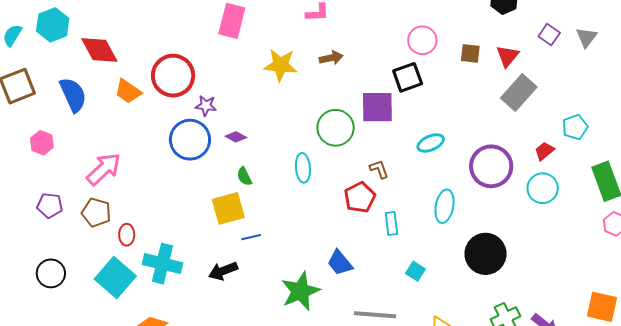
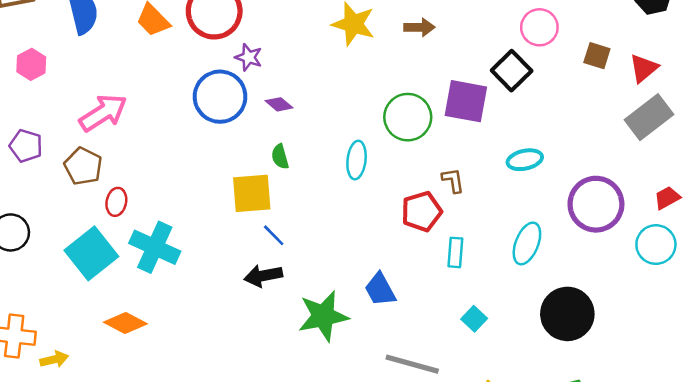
black square: (408, 77) -> (512, 71), turned -36
blue line: (251, 237) -> (274, 235), turned 48
black arrow: (223, 271) -> (263, 276), moved

